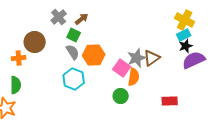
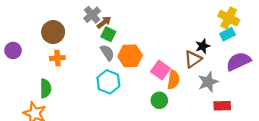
brown arrow: (82, 19) -> (104, 22), moved
brown circle: (35, 42) -> (53, 32), moved
black star: (186, 46) -> (203, 46), moved
orange cross: (19, 58) -> (57, 58), moved
gray star: (137, 58) -> (208, 82), moved
red rectangle: (170, 101) -> (222, 106), moved

